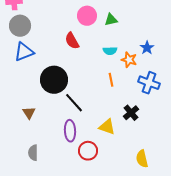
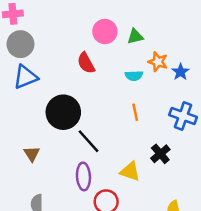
orange star: (129, 60) -> (158, 62), moved

